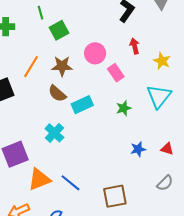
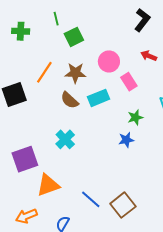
red arrow: (135, 46) -> (149, 56), turned -56
cyan rectangle: (82, 105) -> (98, 98), moved
blue star: (138, 149) -> (126, 140), moved
blue line: (71, 183) -> (91, 199), moved
brown square: (115, 196) -> (123, 205), turned -30

